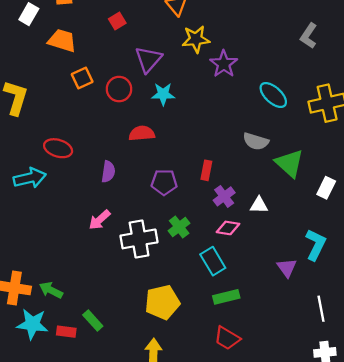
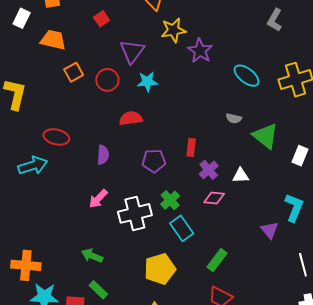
gray semicircle: (256, 141) -> (234, 118), size x0.7
cyan rectangle: (213, 261) -> (182, 228), moved
green arrow: (51, 290) -> (92, 256), moved
green rectangle: (226, 297) -> (217, 260), turned -35

